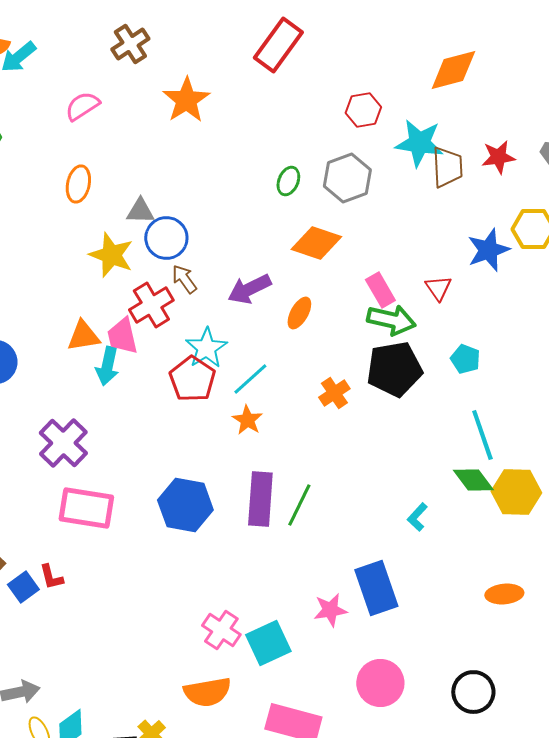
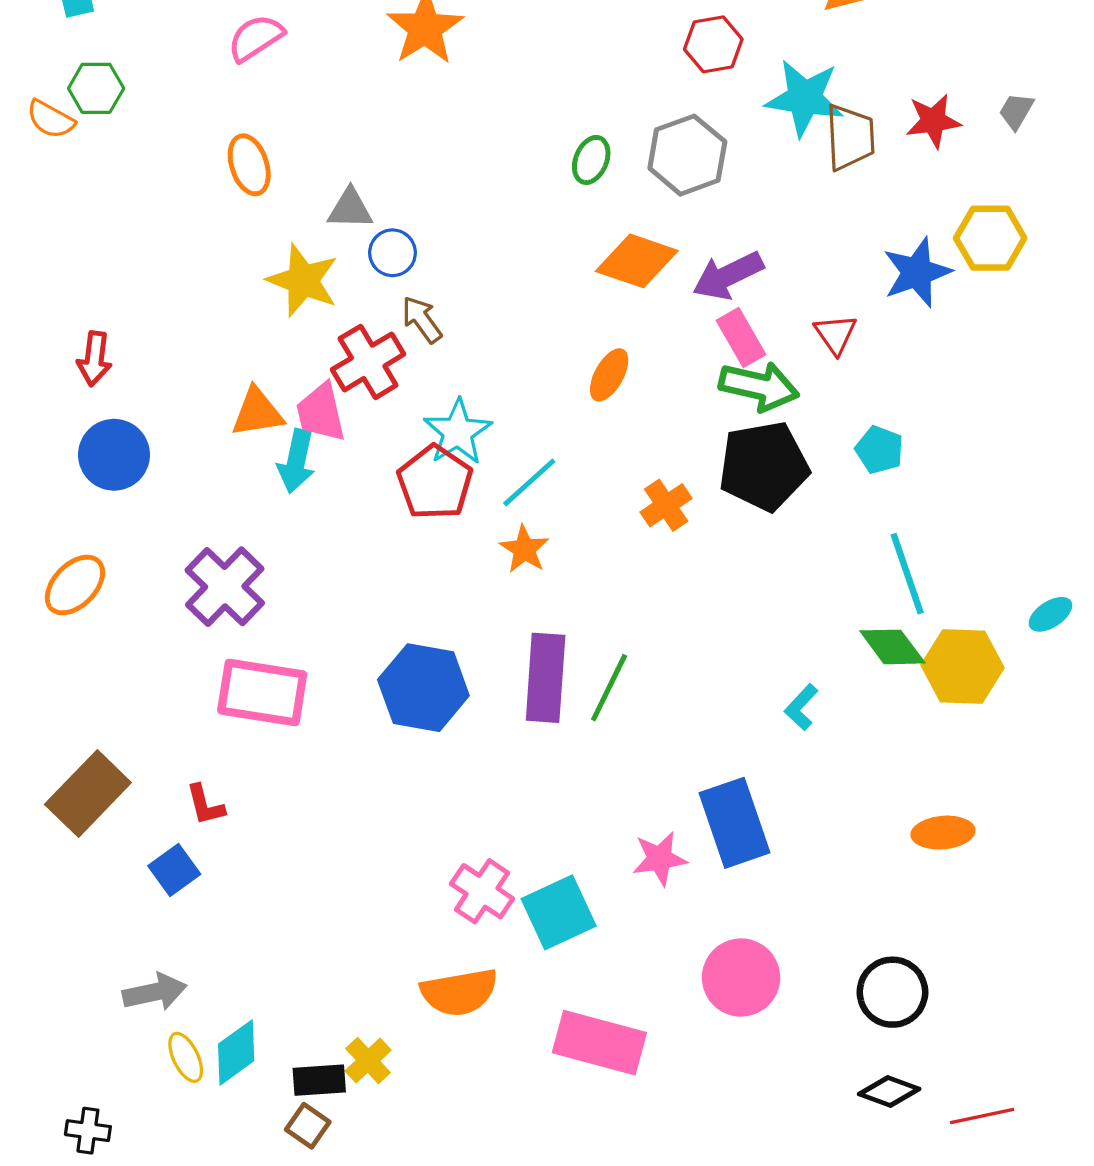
orange ellipse: (78, 184) -> (249, 165), turned -30
blue circle: (166, 238) -> (392, 253), size x0.7
purple arrow: (249, 289) -> (728, 276), moved
blue square: (23, 587) -> (174, 870), moved

